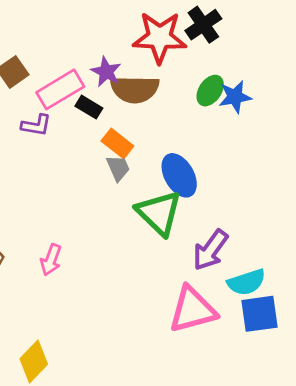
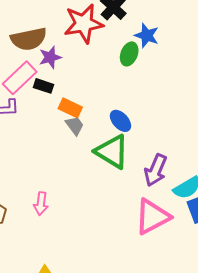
purple star: (106, 72) -> (50, 57), turned -30
brown semicircle: (135, 89) -> (29, 39), moved
blue star: (235, 97) -> (147, 35), moved, turned -30
blue ellipse: (179, 175) -> (120, 121), size x0.7

